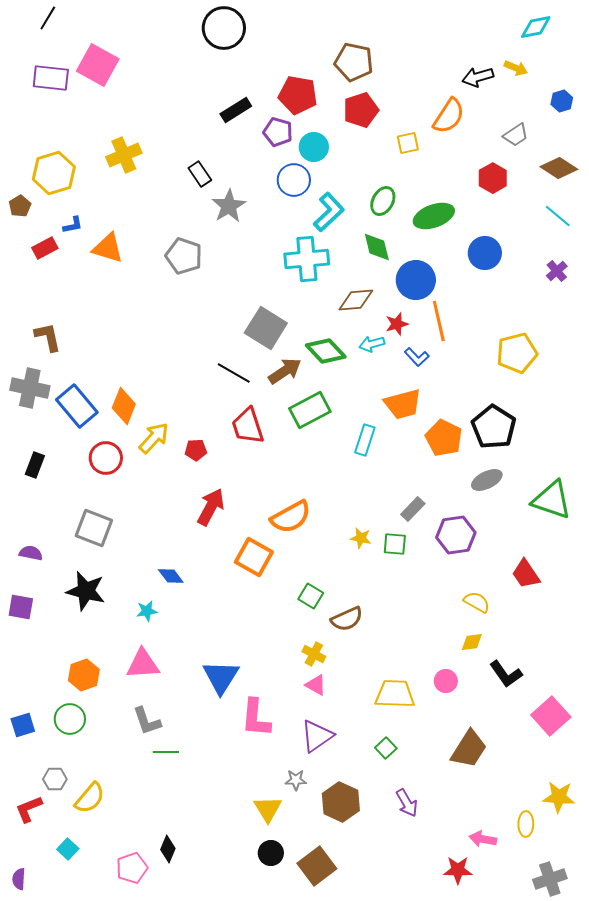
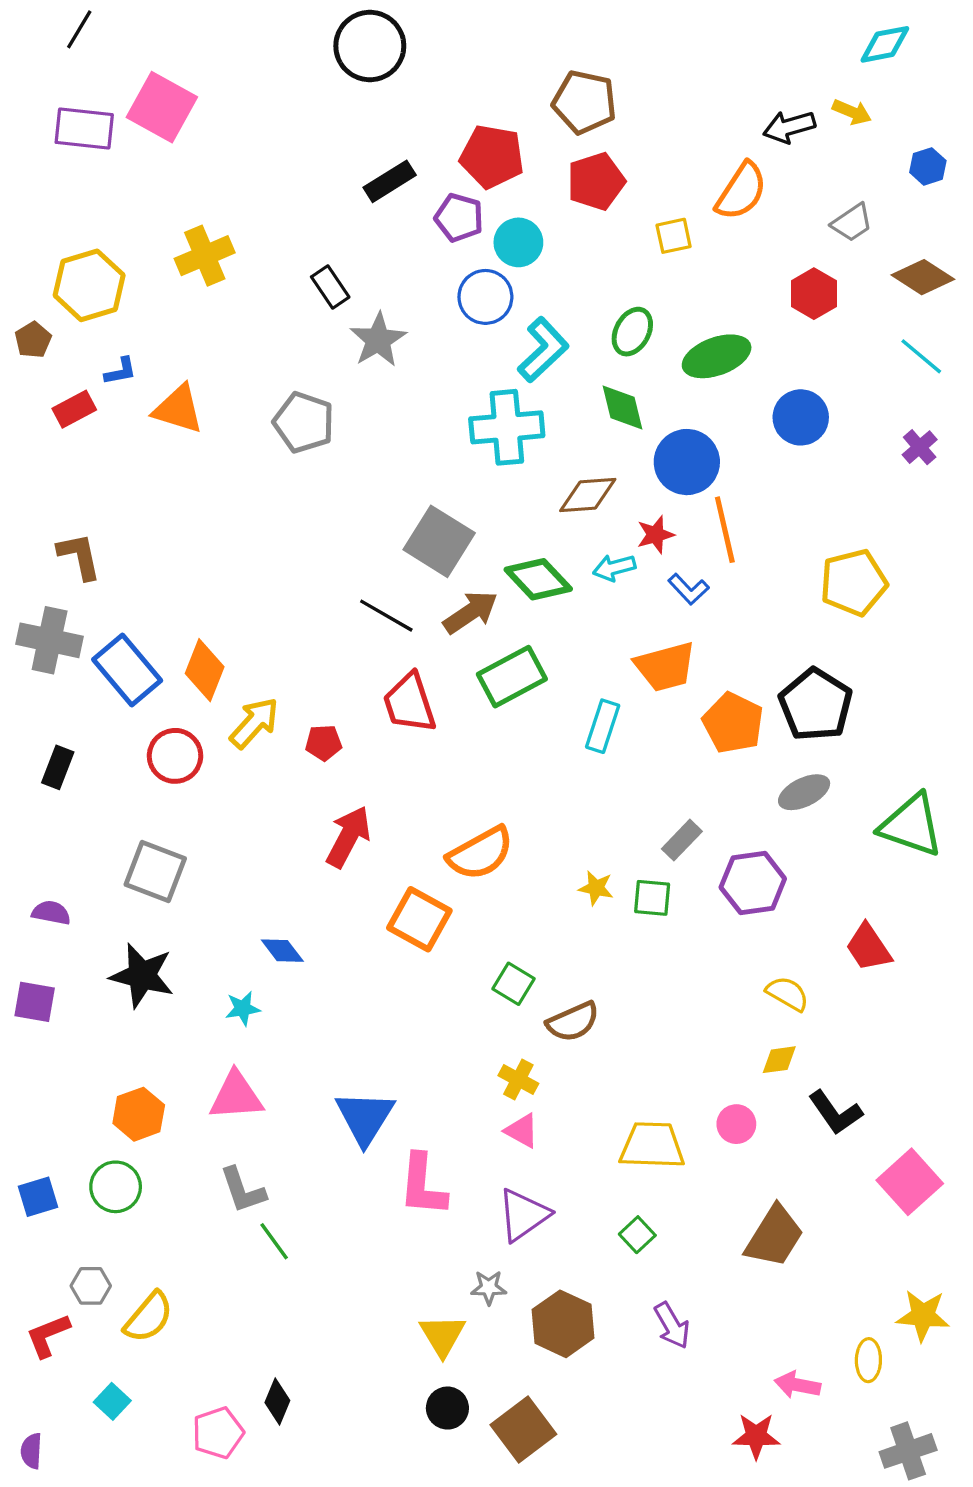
green line: (166, 752) -> (274, 1241), turned 55

